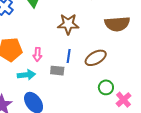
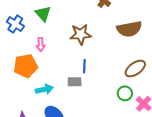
pink arrow: (37, 54) -> (41, 44), moved
brown ellipse: (96, 58) -> (135, 69), moved

